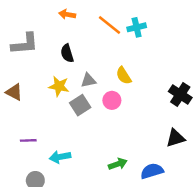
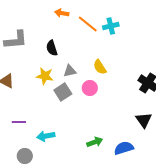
orange arrow: (67, 14) -> (62, 13), moved
black triangle: (175, 138) -> (144, 120), turned -48

